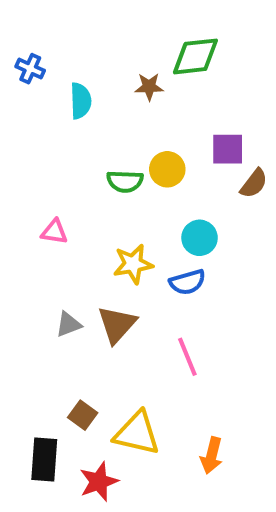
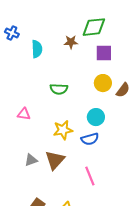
purple square: (228, 149) -> (104, 53), moved
yellow circle: (167, 169) -> (103, 83), moved

